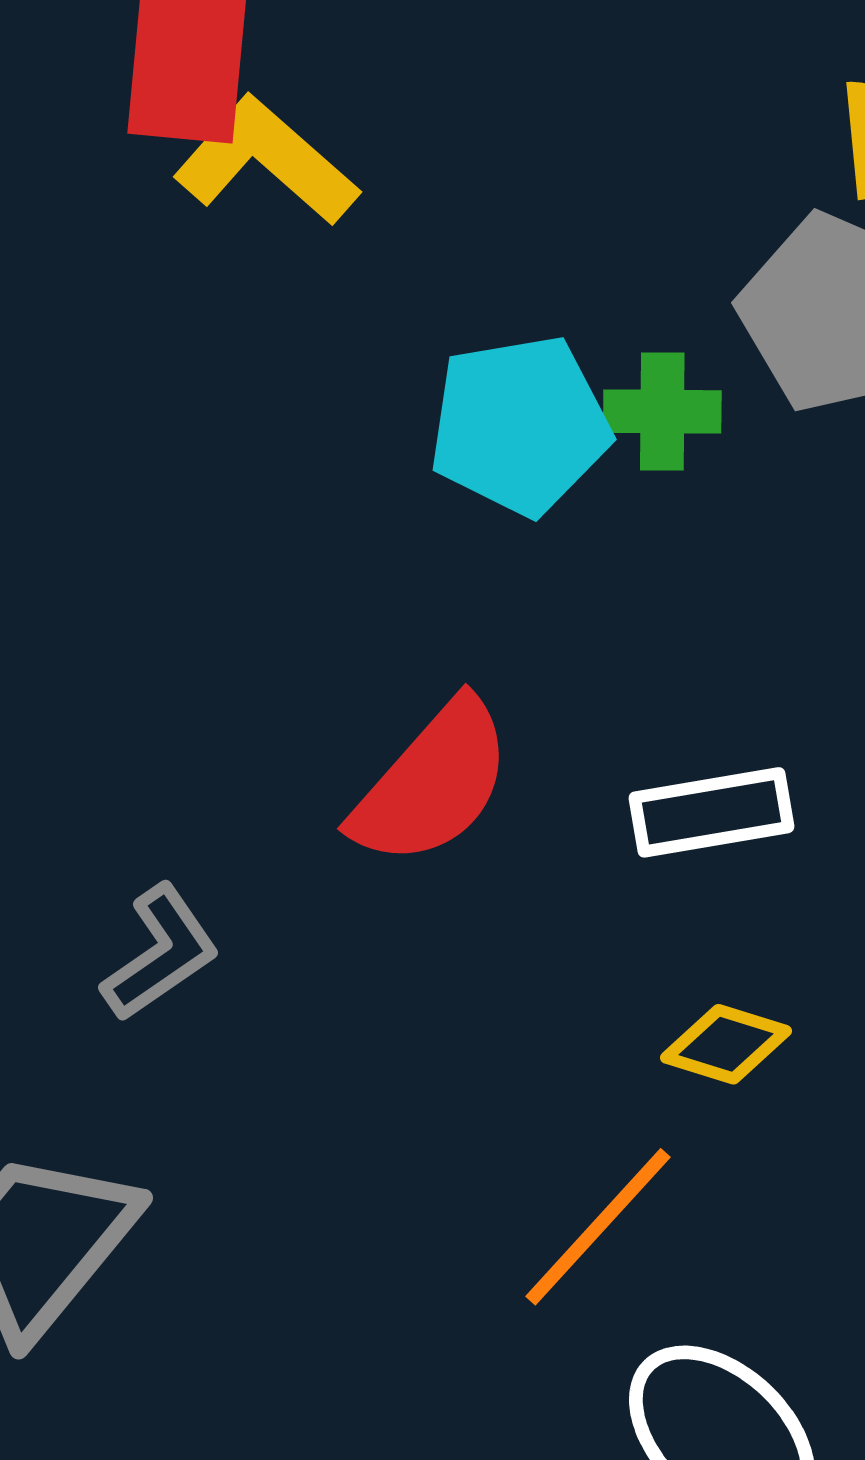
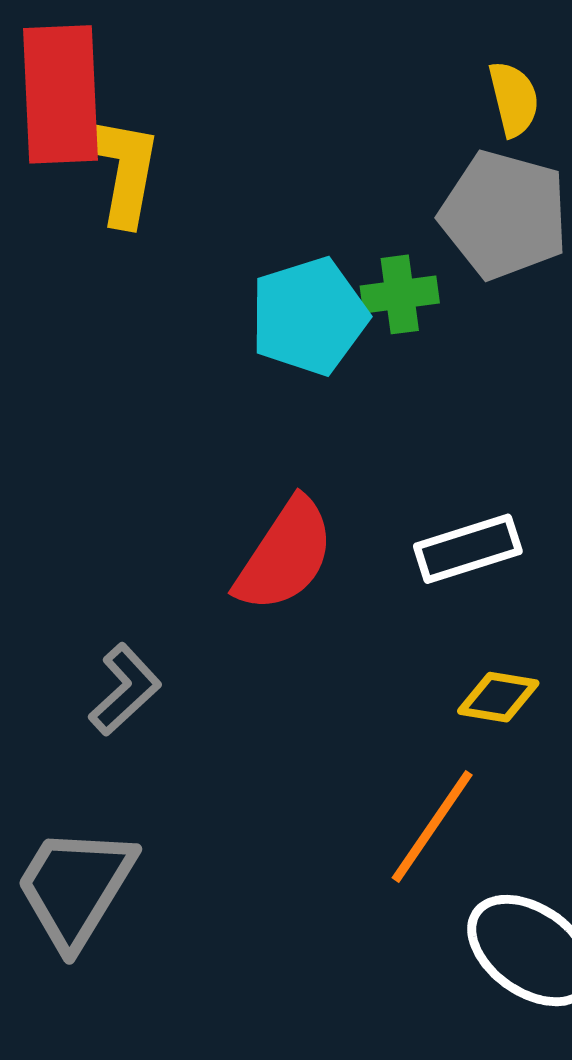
yellow L-shape: (266, 161) -> (121, 169), turned 67

